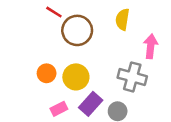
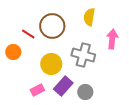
red line: (54, 12) -> (28, 34), moved
orange circle: (47, 73) -> (13, 52), moved
gray cross: (132, 77) -> (83, 55), moved

